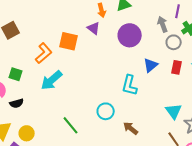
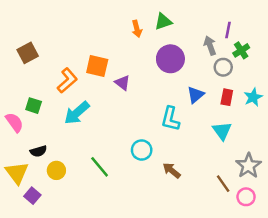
purple triangle: (94, 28) -> (122, 83), moved
black semicircle: (17, 103) -> (38, 151), moved
cyan triangle: (174, 111) -> (222, 131), moved
yellow circle: (27, 133) -> (56, 170), moved

